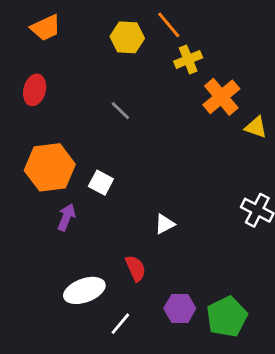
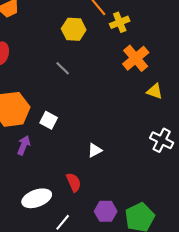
yellow hexagon: (127, 37) -> (74, 29), moved
yellow cross: (188, 59) -> (120, 22), moved
yellow triangle: (256, 127) -> (155, 91), moved

